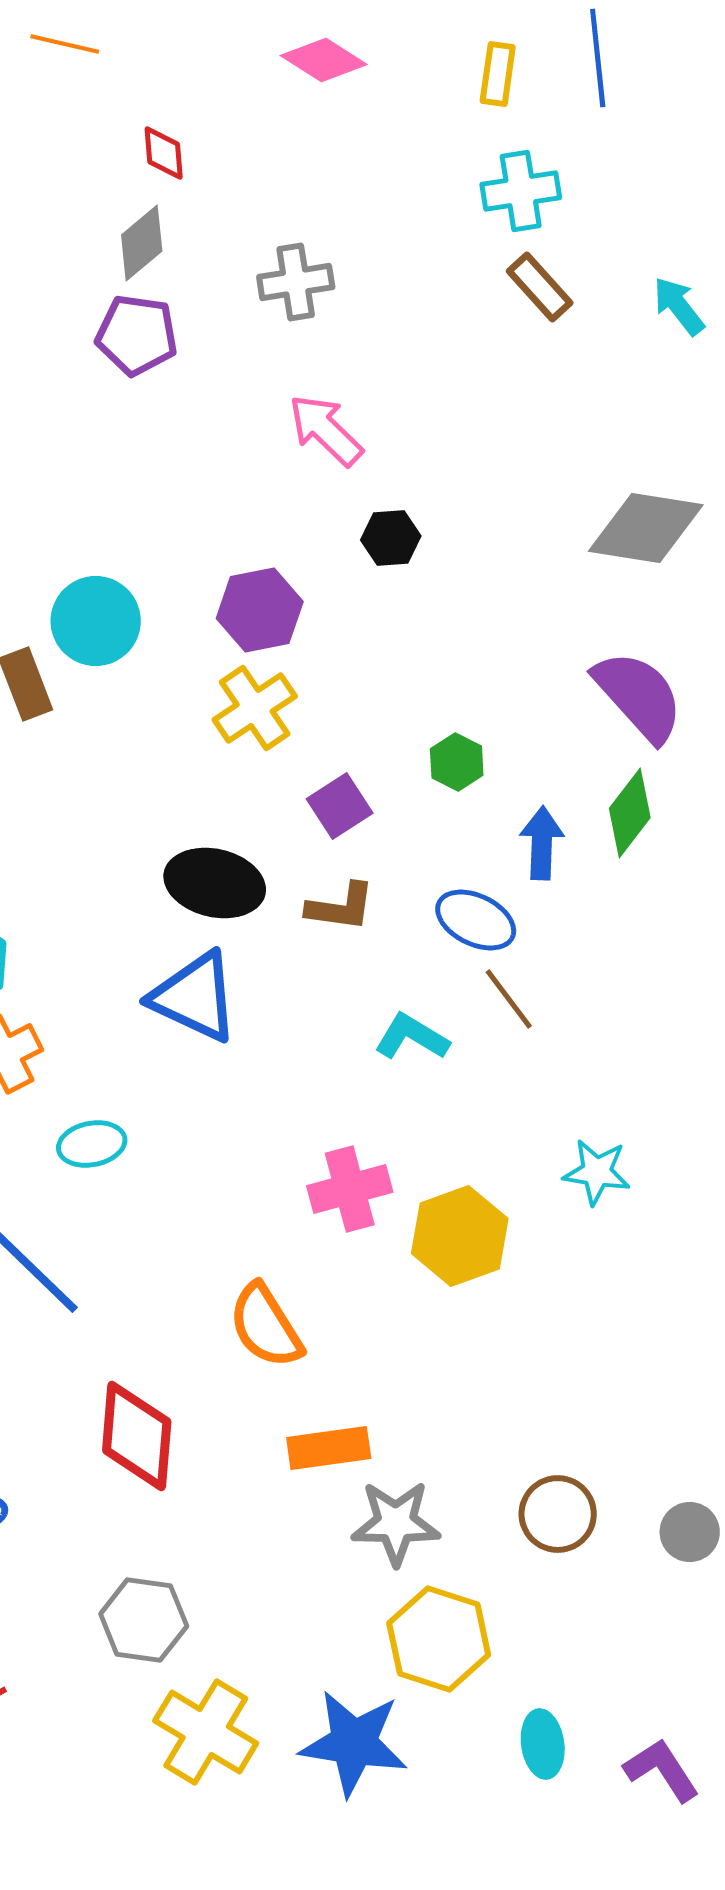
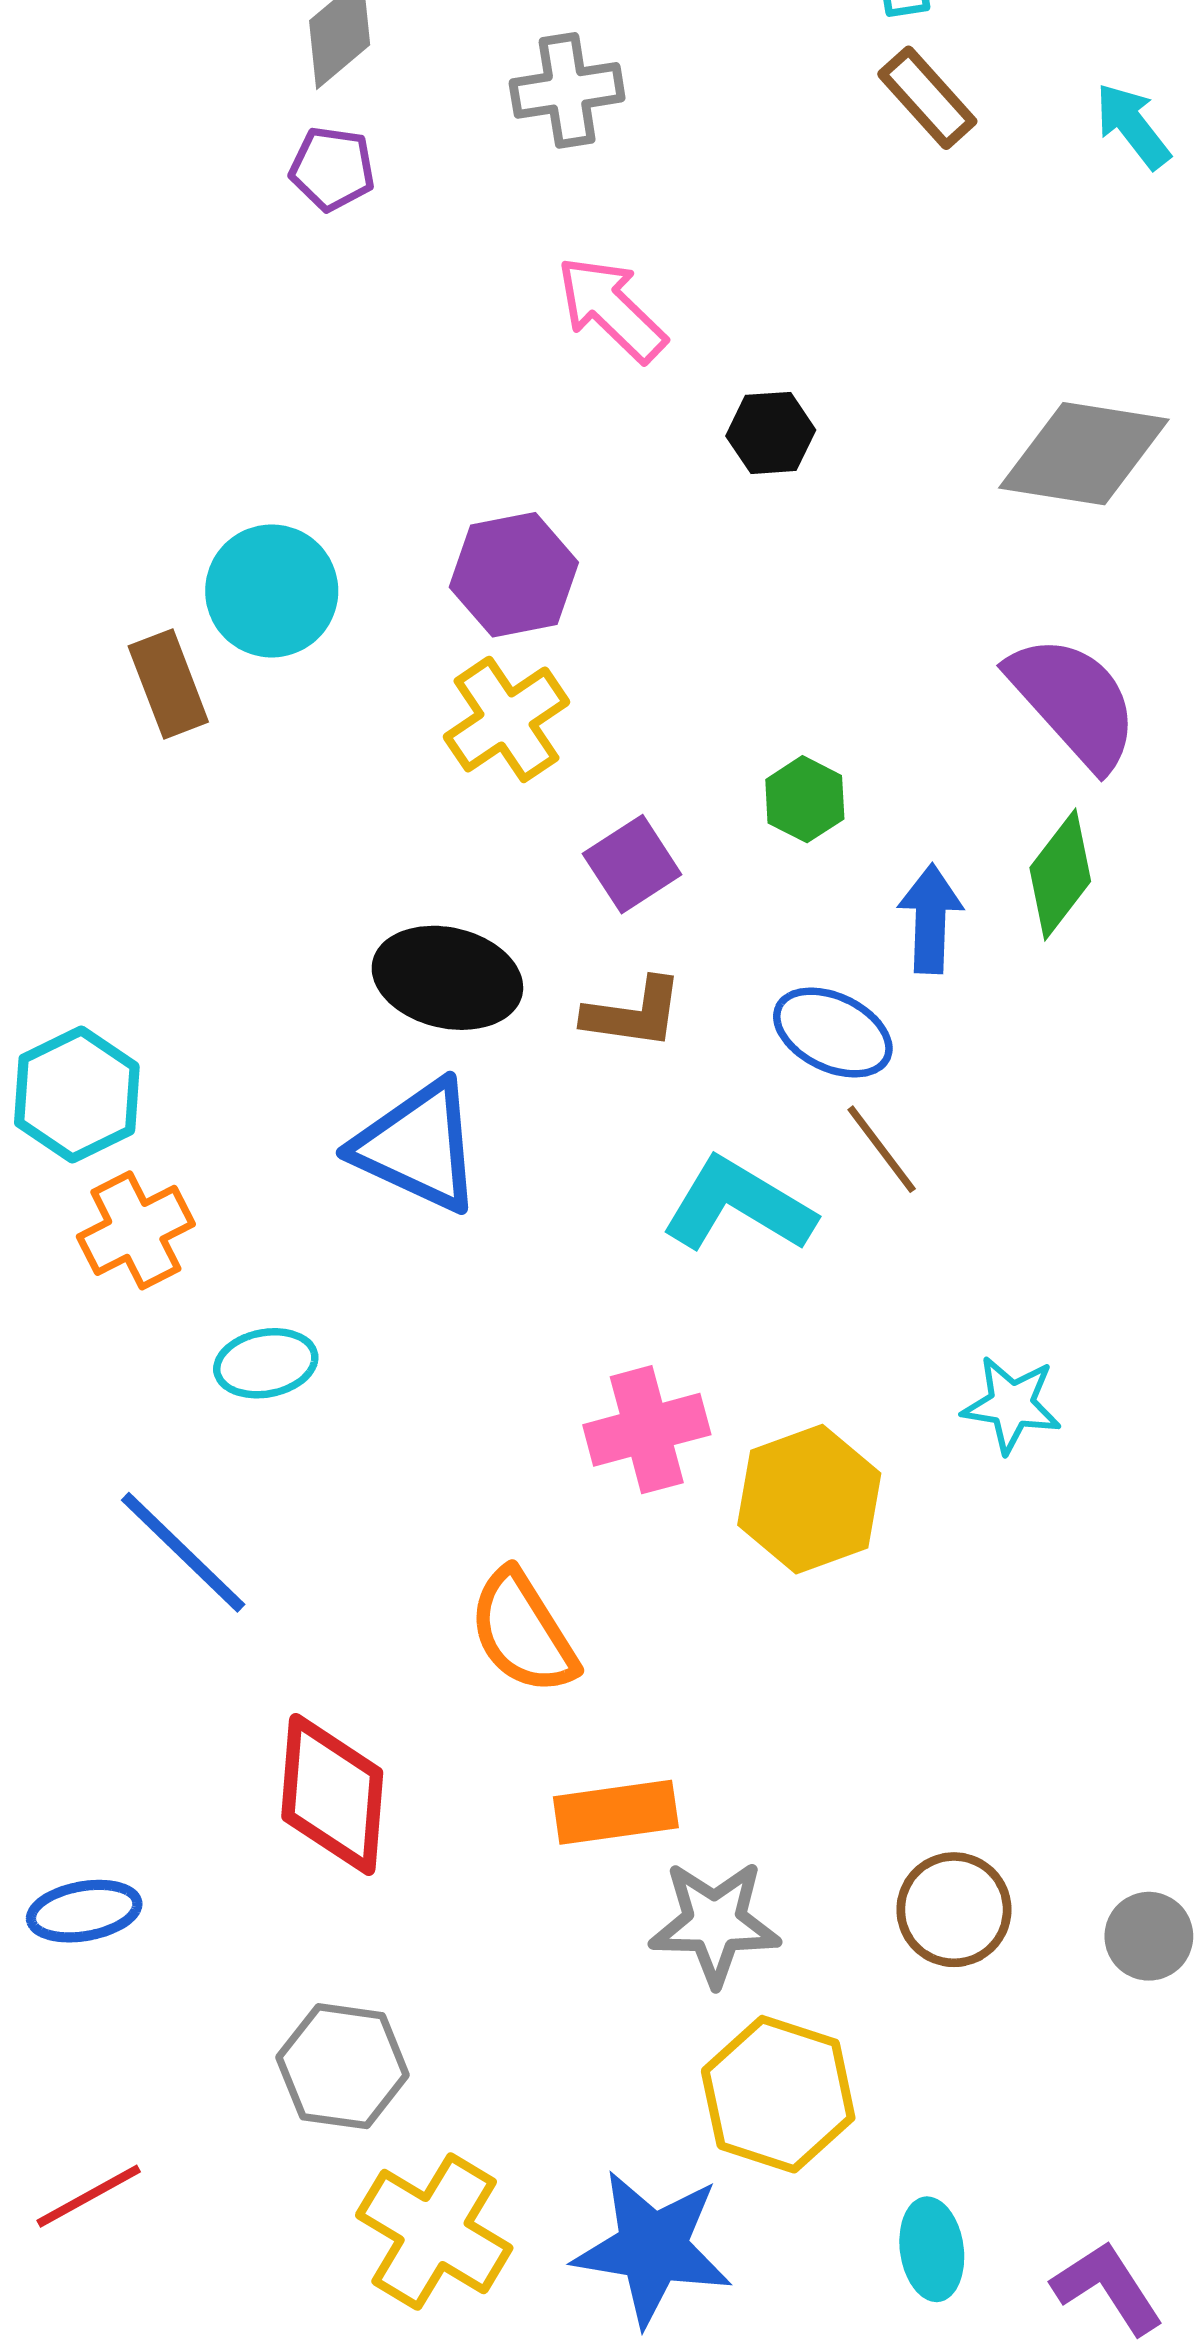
purple pentagon: (137, 335) -> (332, 169), size x0.7
black hexagon: (391, 538) -> (771, 433), moved
cyan L-shape: (412, 1037) -> (738, 1205), size x1.4

